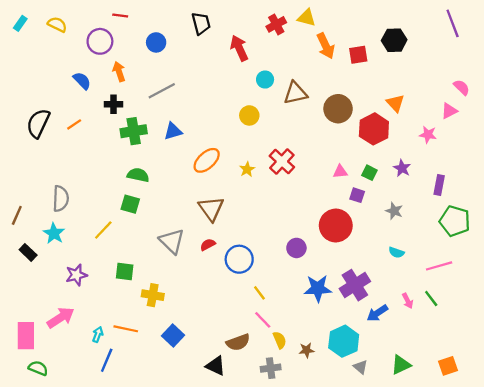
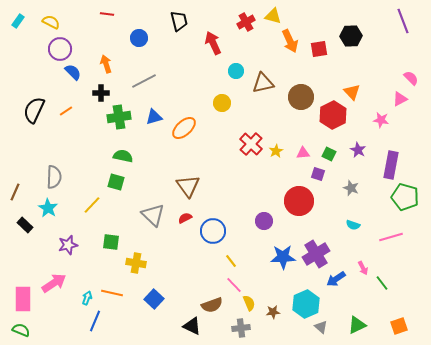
purple circle: (100, 41) -> (60, 49), moved
orange ellipse: (207, 160) -> (184, 128), moved
yellow star: (247, 169) -> (276, 151), moved
purple rectangle: (439, 185) -> (391, 165), size x1.5
green line: (431, 299) -> (382, 283), moved
green semicircle: (38, 368) -> (21, 330), moved

